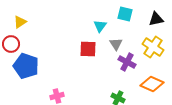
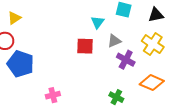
gray triangle: (116, 44) -> (114, 41), turned 40

